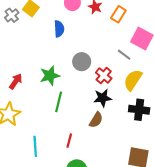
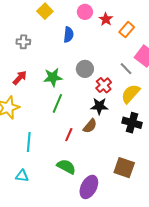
gray cross: (12, 15) -> (23, 42), moved, turned 32
red line: (69, 141) -> (69, 135), moved

